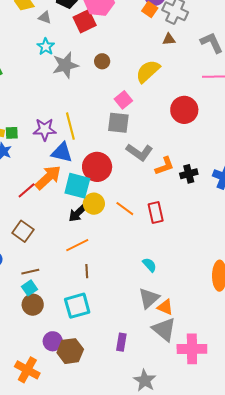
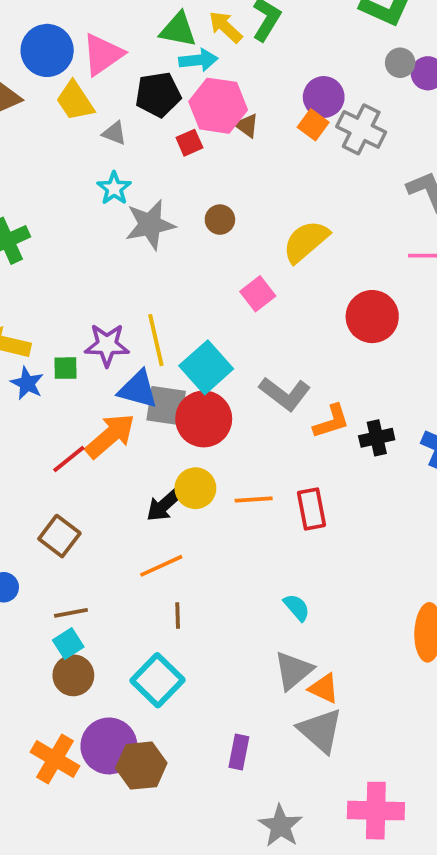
red square: (85, 21) -> (189, 143), size x0.6
brown triangle: (169, 39) -> (247, 126), moved, turned 40
gray square: (118, 123) -> (166, 406), moved
green square: (12, 133) -> (65, 368), moved
cyan square: (77, 186) -> (206, 367), moved, turned 32
orange line: (125, 209) -> (254, 500), turned -42
cyan square: (77, 306) -> (158, 680), turned -32
purple circle: (53, 341) -> (109, 746), size x1.5
pink cross: (192, 349) -> (376, 811), moved
orange cross: (27, 370) -> (55, 759), moved

